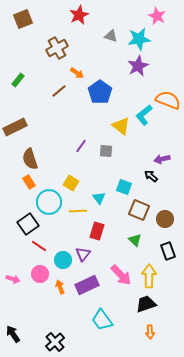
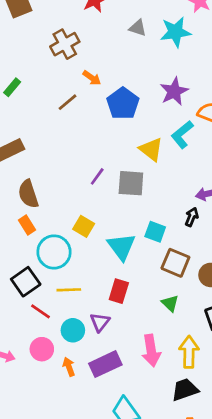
purple star: (138, 66) -> (174, 91), moved
gray square: (106, 151) -> (131, 183), size x1.5
black arrow: (151, 176) -> (192, 217), turned 72
cyan triangle: (99, 198) -> (121, 247), size x1.6
yellow line: (78, 211) -> (69, 290), moved
pink arrow: (121, 275) -> (151, 351), turned 35

